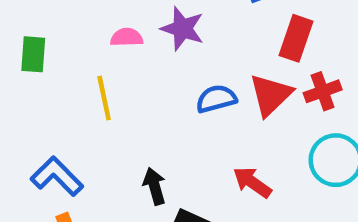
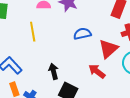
red triangle: (271, 95) -> (108, 49), moved

